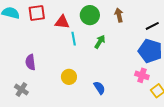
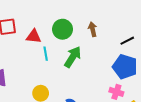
green arrow: (100, 42) -> (73, 57), size x1.5

